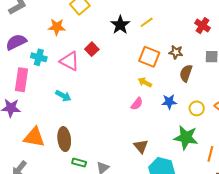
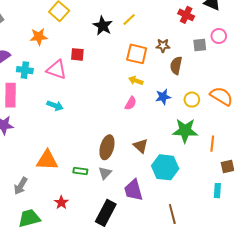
red square: (92, 49) -> (77, 54), turned -32
orange triangle: (34, 137) -> (47, 160), moved
brown ellipse: (64, 139) -> (107, 147), moved, turned 30

